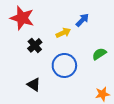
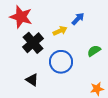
black cross: (35, 45) -> (33, 43), size x1.5

